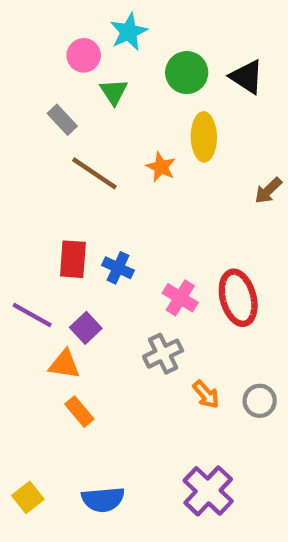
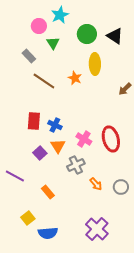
purple line: (32, 315) -> (15, 176), moved
orange triangle: (64, 364) -> (58, 146), moved, turned 49
orange rectangle: (79, 412) -> (48, 192), moved
yellow square: (28, 497) -> (28, 218), moved

